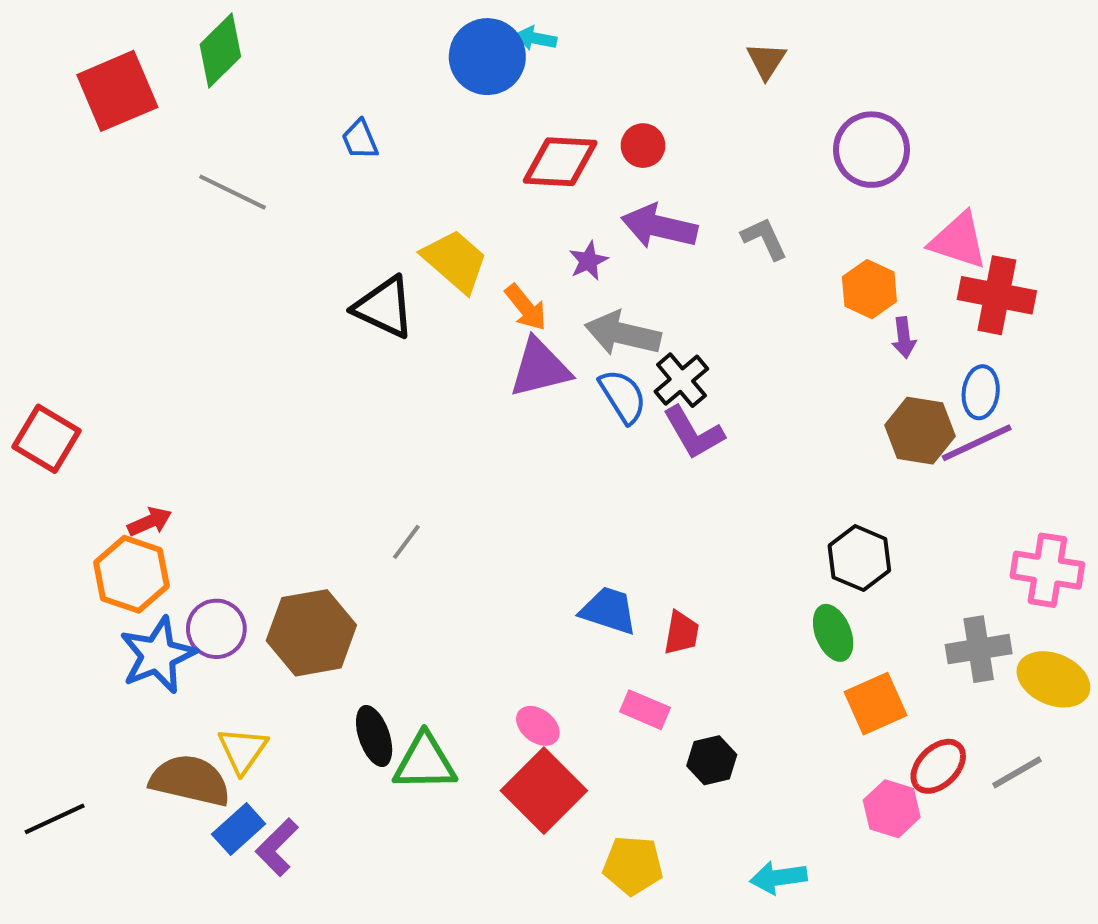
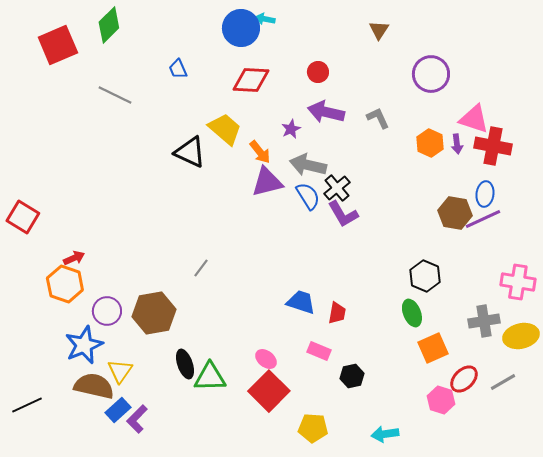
red diamond: (560, 162) -> (251, 80), moved
purple arrow: (904, 338) -> (457, 144), moved
blue star: (158, 655) -> (84, 345), moved
yellow ellipse: (1053, 679) -> (521, 336), turned -36

